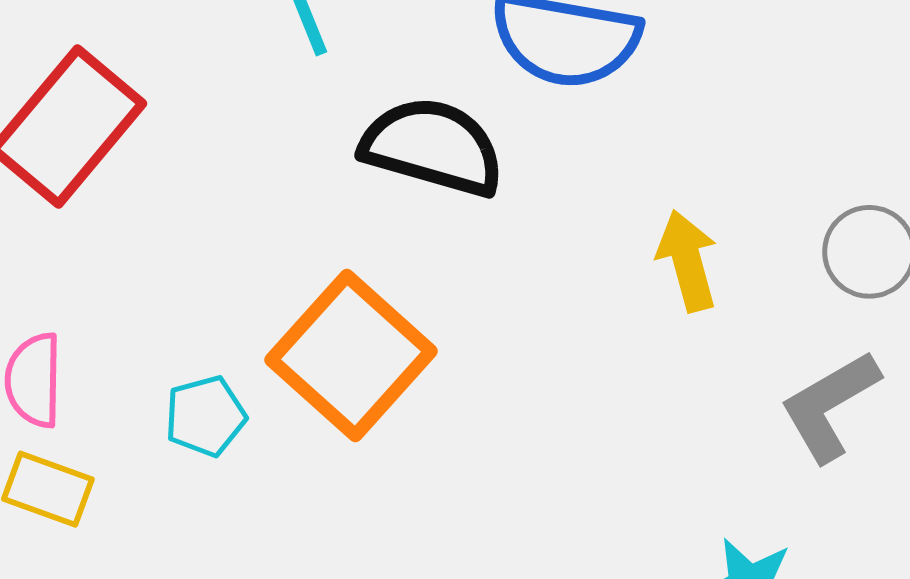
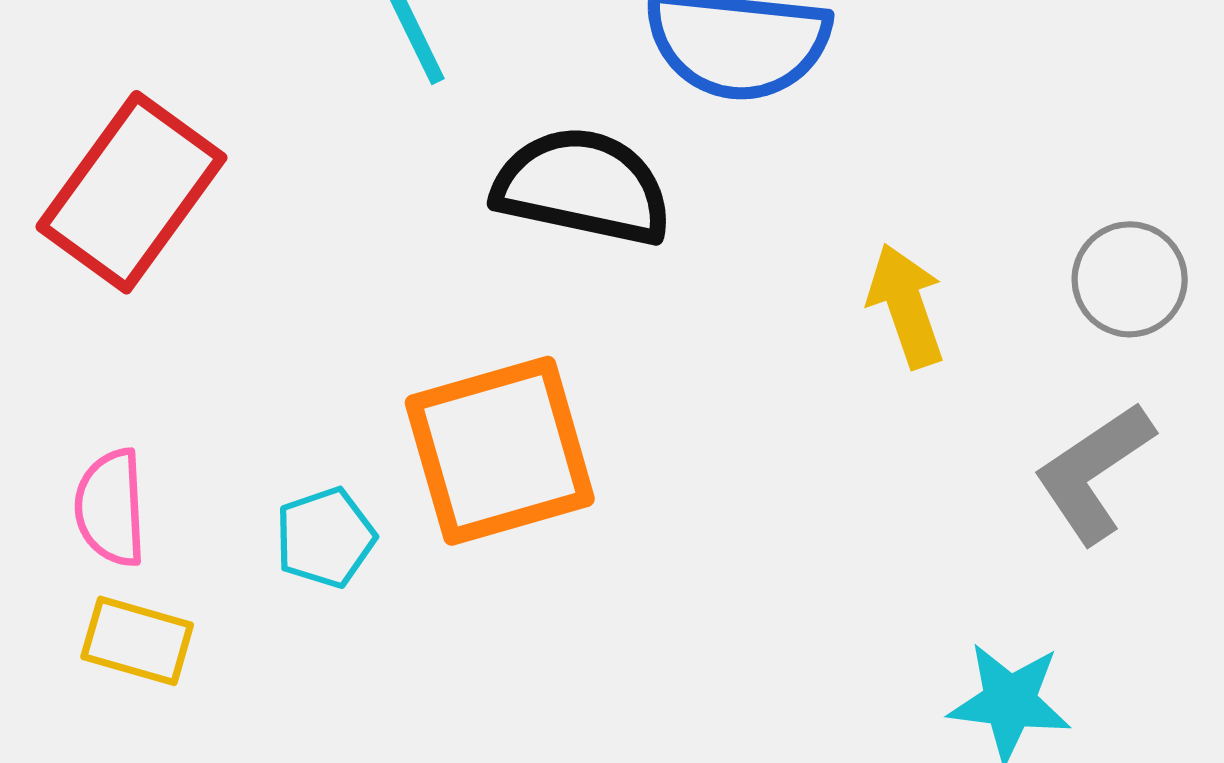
orange square: (351, 356) -> (500, 451), turned 36

